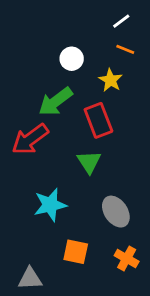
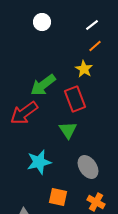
orange line: (125, 49) -> (95, 46), turned -64
white circle: (72, 59) -> (42, 22), moved

